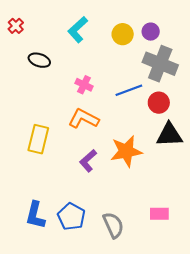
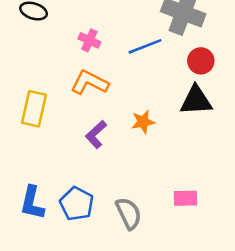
red circle: (159, 103) -> (201, 61), moved
orange star: (126, 151) -> (143, 122), size x0.6

